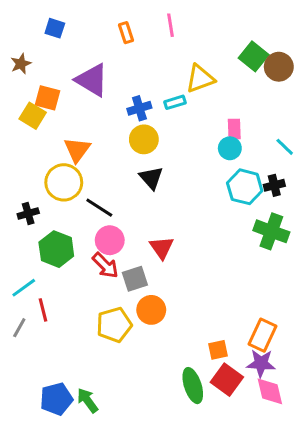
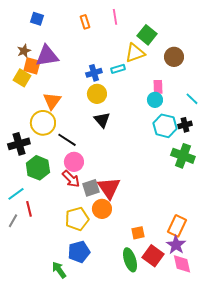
green square: (254, 56) -> (147, 35), moved
brown star: (21, 64) -> (24, 51), moved
brown circle: (279, 67) -> (174, 57), moved
purple triangle: (92, 80) -> (47, 56), moved, turned -40
black cross: (28, 214) -> (19, 144), size x1.5
red triangle: (162, 248) -> (109, 188), moved, size x1.4
orange square: (218, 350) -> (138, 233), moved
purple star: (261, 363) -> (176, 245), turned 30
blue pentagon: (56, 399) -> (79, 252), moved

